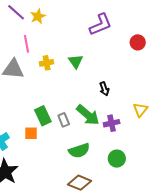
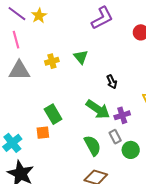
pink line: (26, 44) -> (16, 40), moved
gray rectangle: (64, 120) -> (115, 137), moved
green semicircle: (79, 151) -> (92, 146), turned -95

